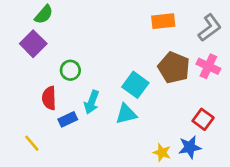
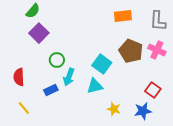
gray L-shape: (210, 28) -> (158, 21), turned 130
purple square: (33, 44) -> (39, 33), moved
green circle: (70, 70) -> (57, 60), moved
red semicircle: (49, 98) -> (19, 77), moved
yellow star: (162, 153) -> (114, 109), moved

